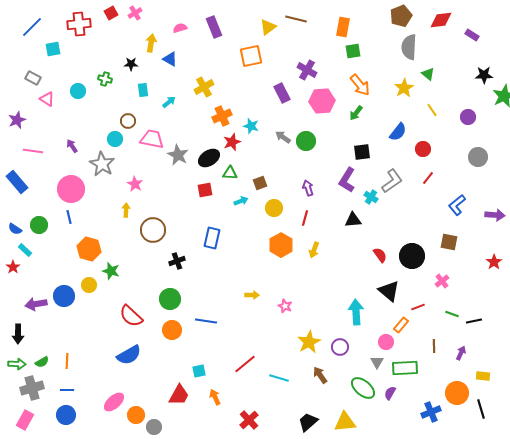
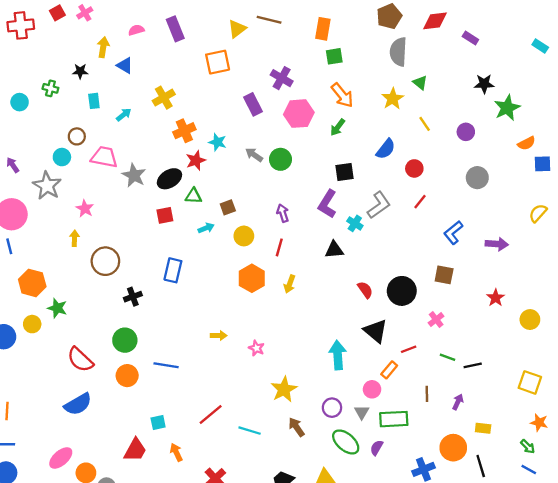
purple circle: (340, 347) -> (332, 408), moved

